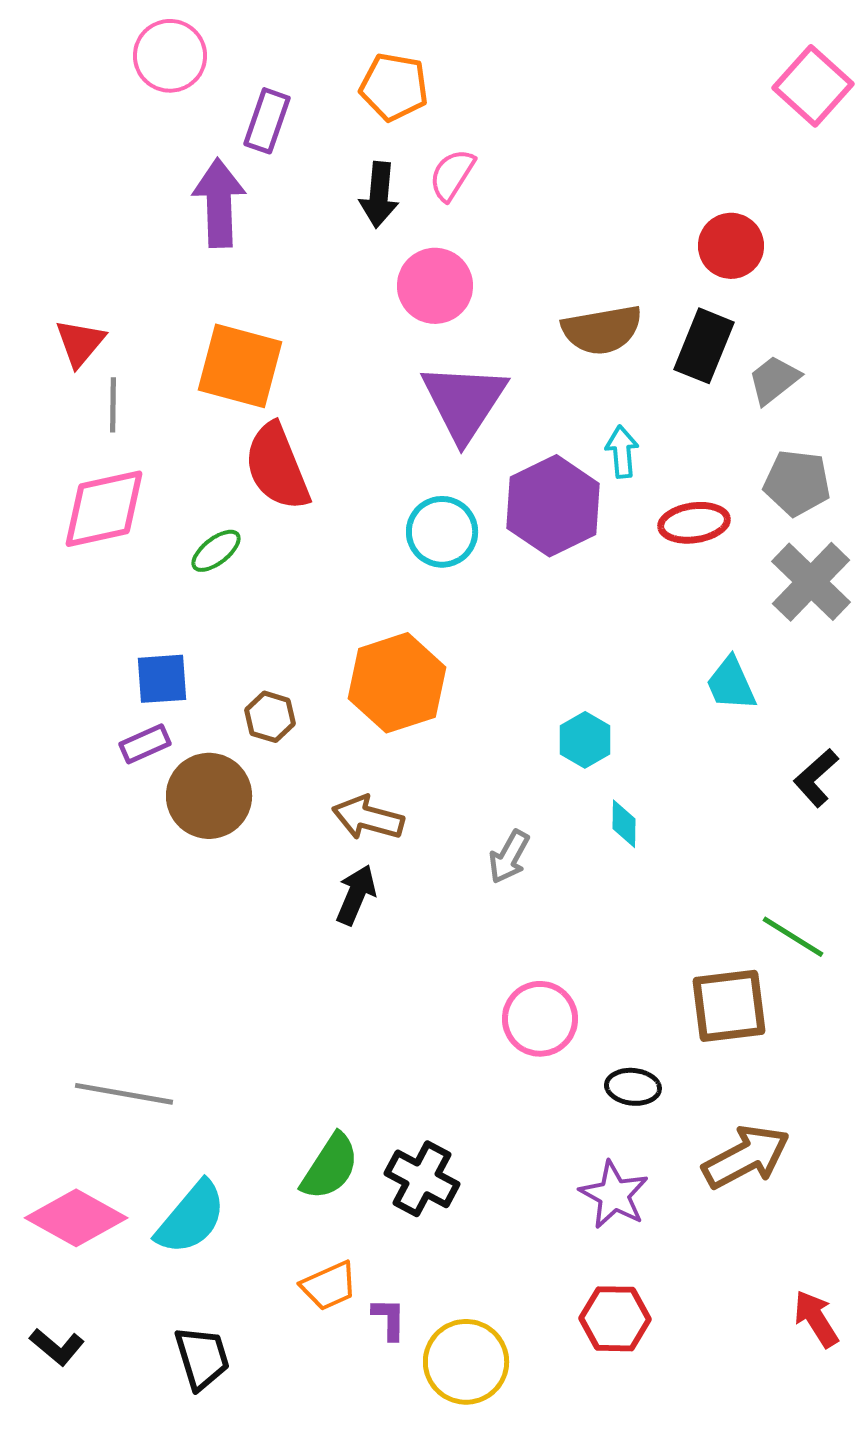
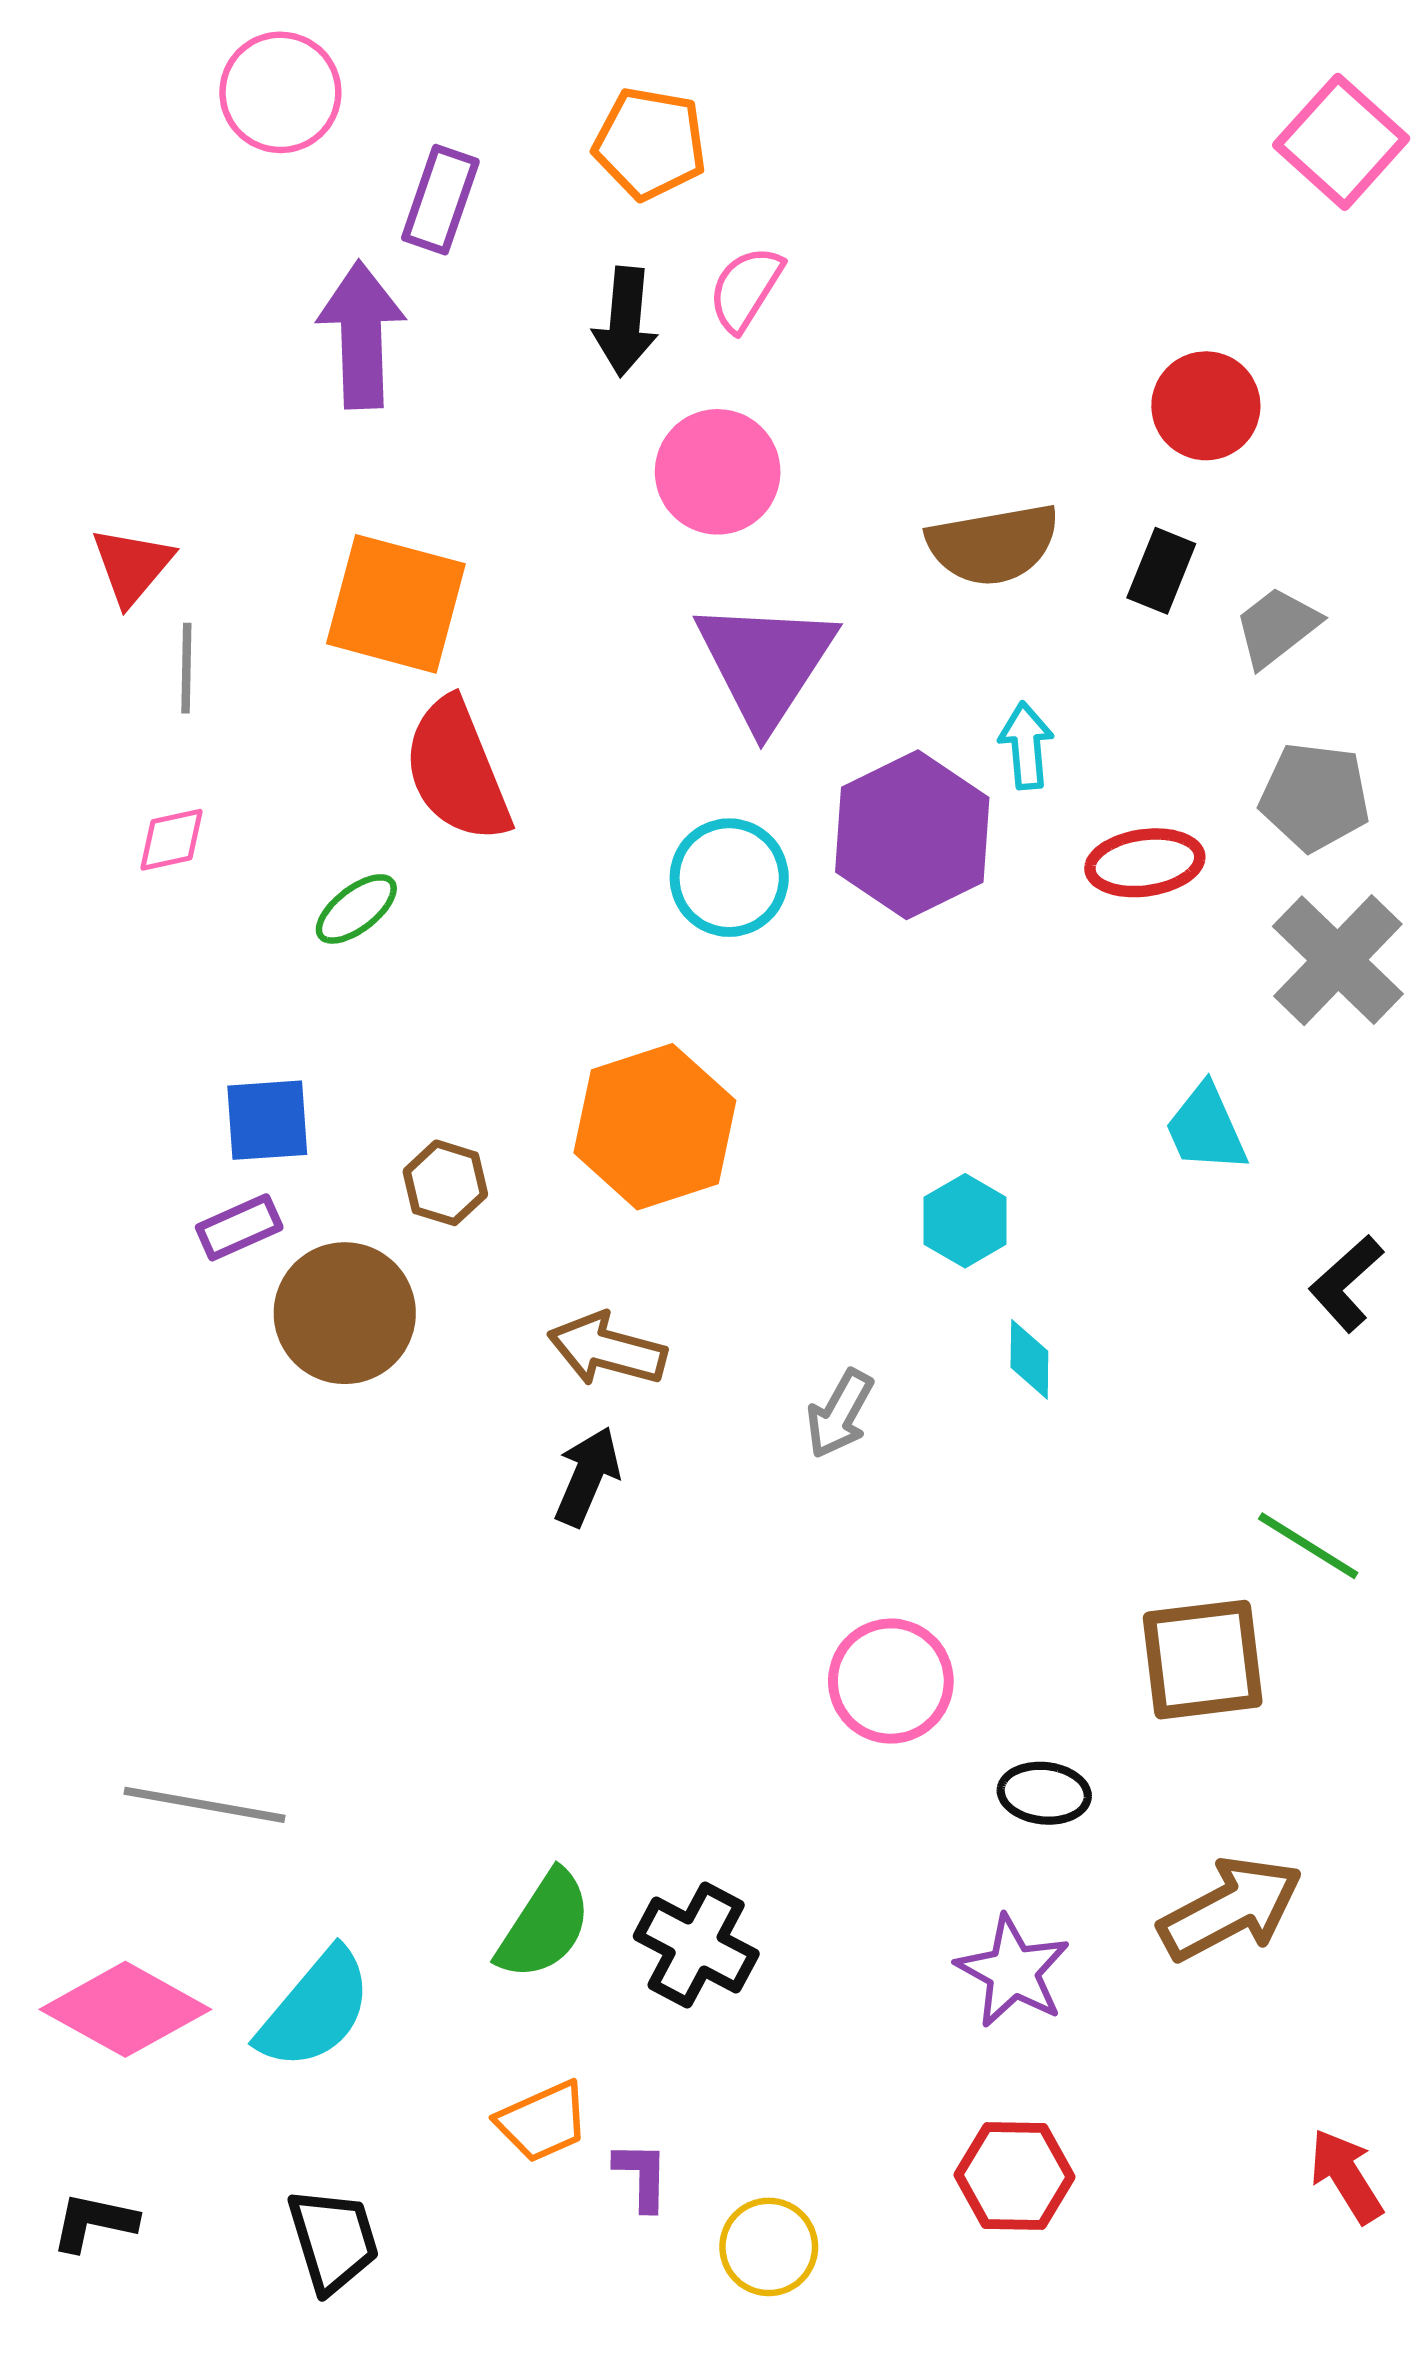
black rectangle: (704, 346) -> (1161, 571), size x0.7
pink diamond: (104, 509) -> (172, 840), size x0.5
black L-shape: (57, 1347) -> (94, 2222), turned 152
yellow circle: (466, 1362) -> (769, 2247), size x0.7

